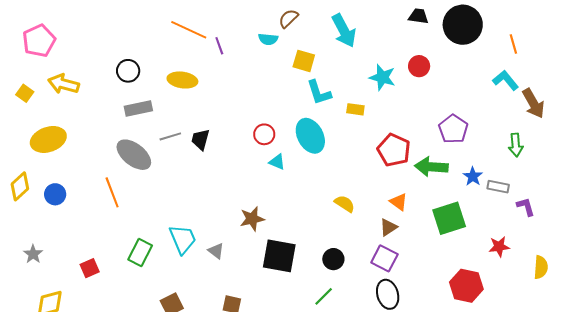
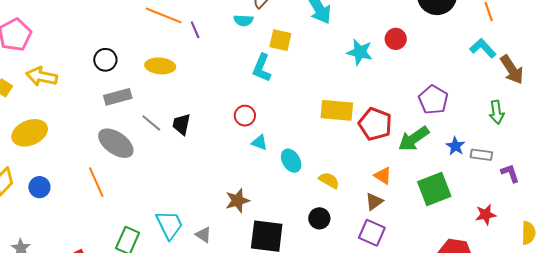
cyan L-shape: (319, 92) -> (262, 68), moved, turned 44
yellow rectangle: (355, 109) -> (337, 110), moved, size x1.8
gray line: (170, 136) -> (151, 123), turned 60
cyan ellipse: (310, 136) -> (291, 161), moved, size x0.7
green arrow: (431, 167) -> (414, 139), turned -36
black circle: (333, 259) -> (319, 218), moved

